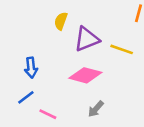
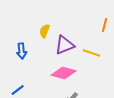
blue arrow: (31, 68) -> (22, 51), moved

